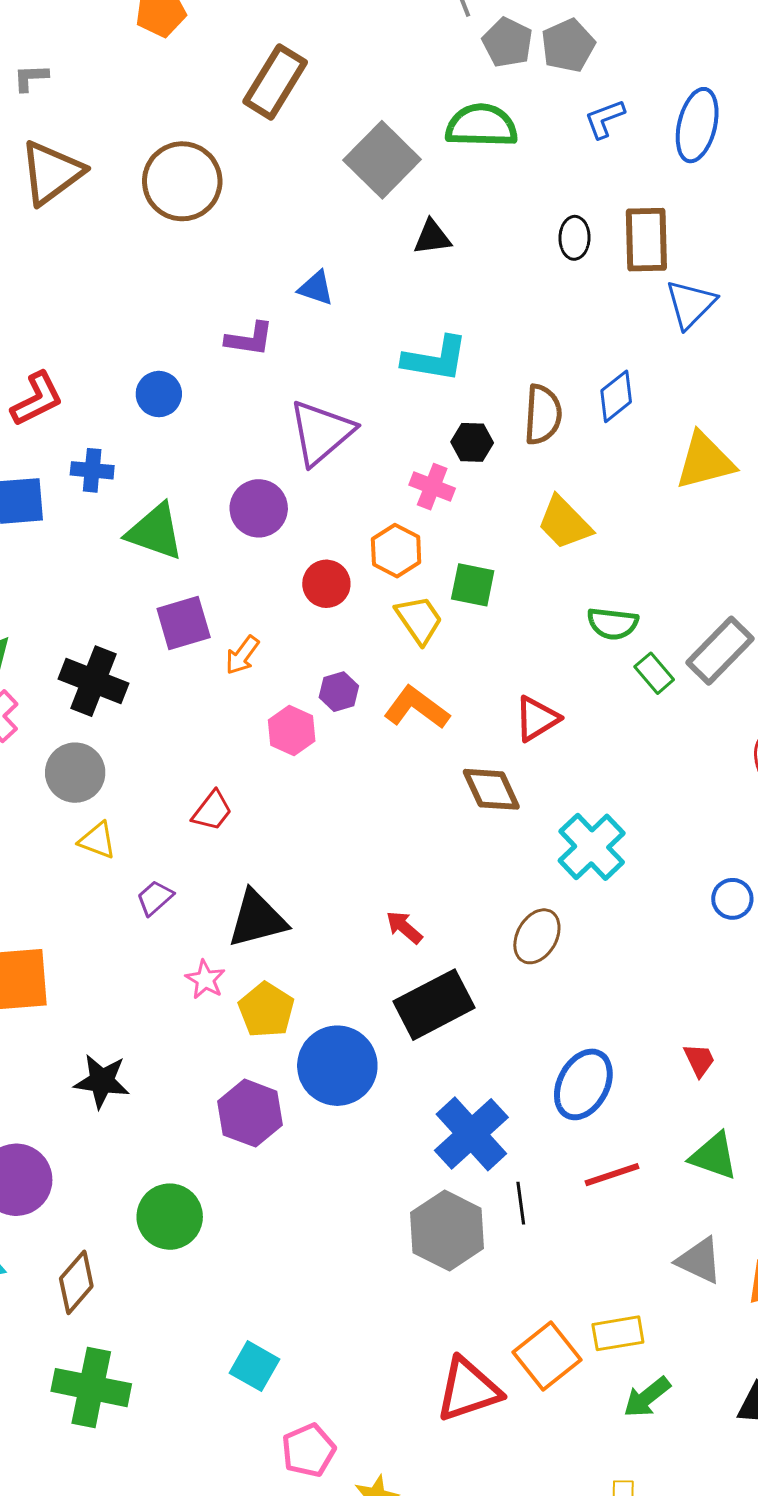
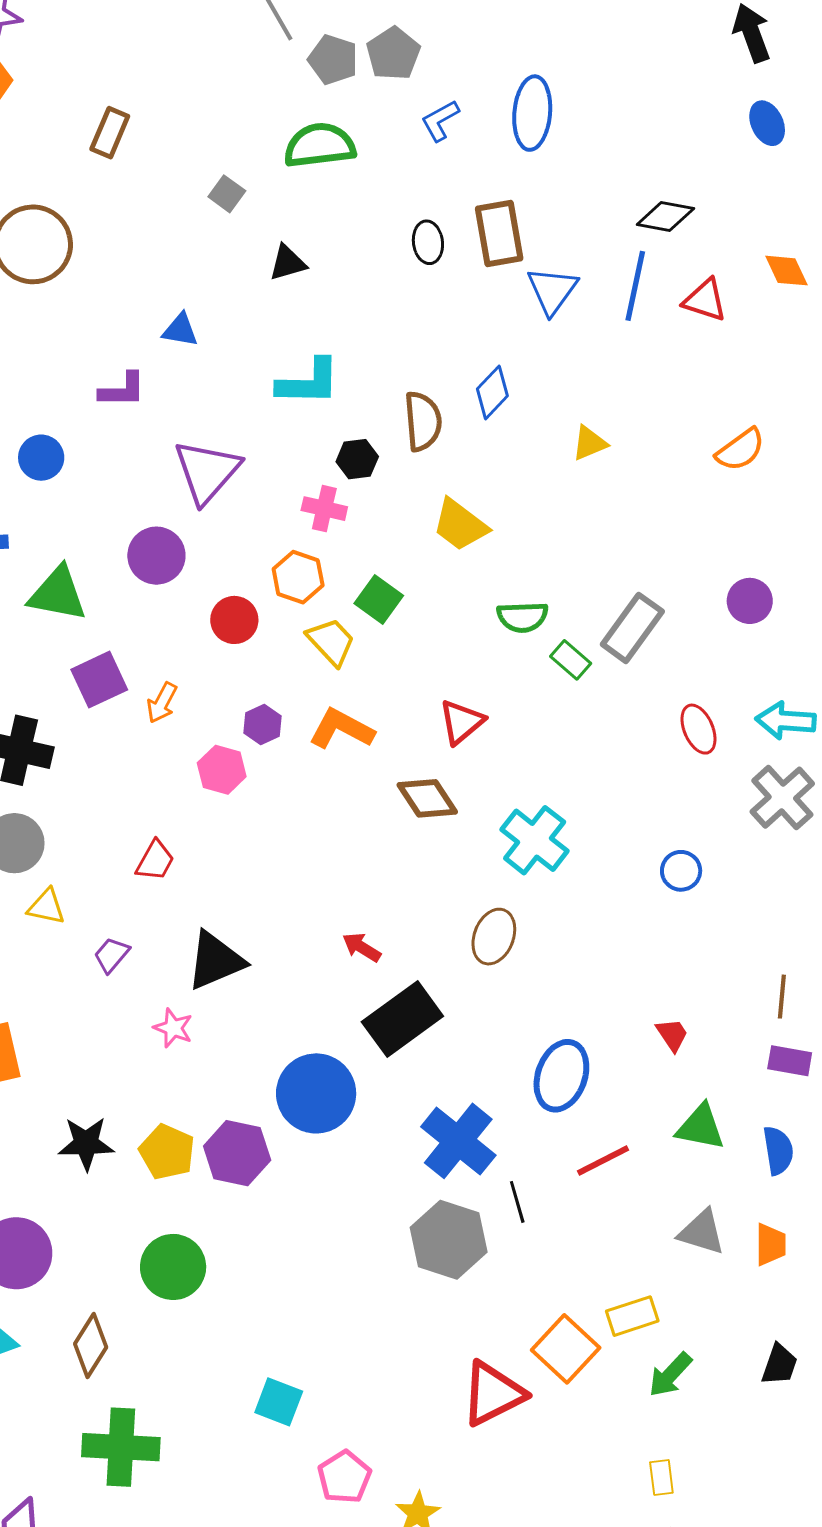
brown rectangle: (275, 82) -> (110, 133), size x0.7
gray square: (382, 160) -> (227, 194), size x0.5
yellow triangle: (705, 461) -> (589, 443), size x0.6
green square: (473, 585) -> (379, 599), turned 33
yellow pentagon: (266, 1010) -> (167, 1152), moved

